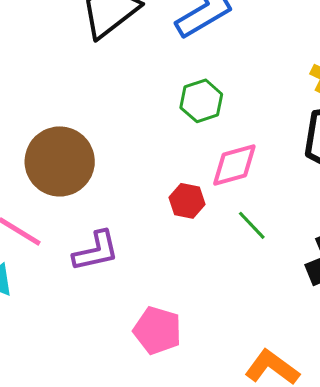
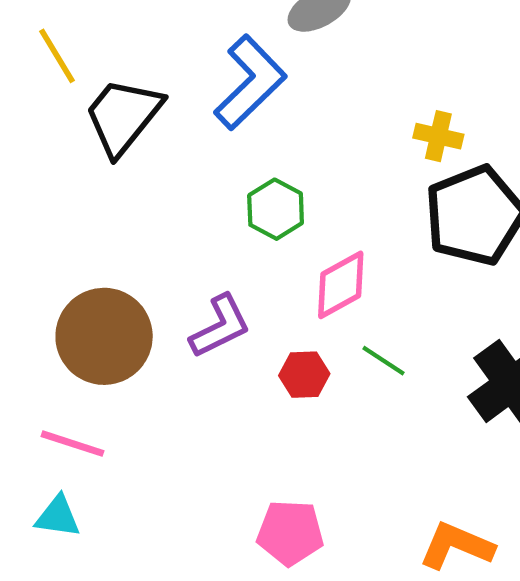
red hexagon: (187, 201) -> (304, 375), moved
purple L-shape: (96, 251) -> (220, 326), moved

